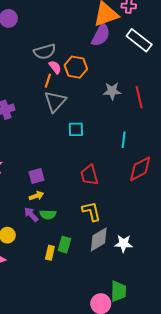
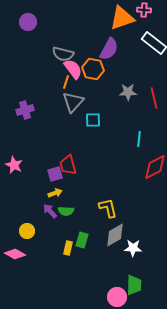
purple semicircle: (101, 35) -> (109, 49), moved
gray semicircle: (45, 52) -> (63, 54), turned 30
pink semicircle: (55, 67) -> (73, 69), size x1.5
cyan square: (76, 129) -> (93, 120), moved
red trapezoid: (89, 175) -> (68, 165), moved
white star: (124, 243) -> (133, 248), moved

